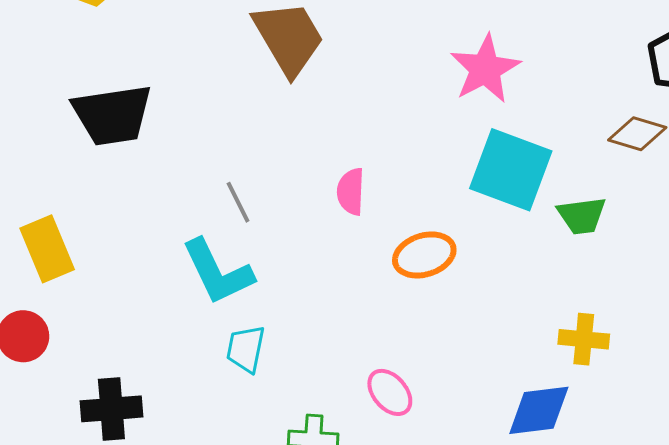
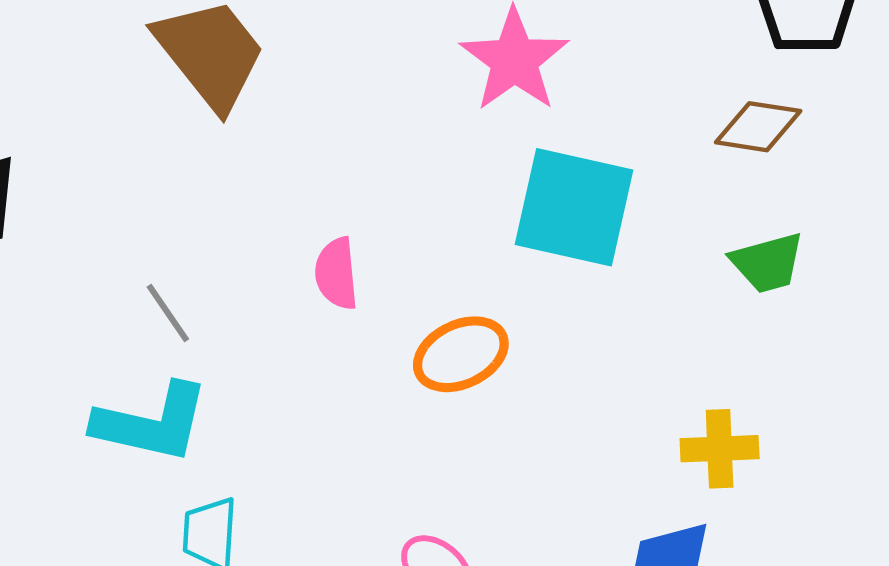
green trapezoid: (582, 216) -> (767, 263), moved
cyan L-shape: (218, 272) -> (151, 423), turned -44

